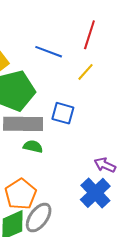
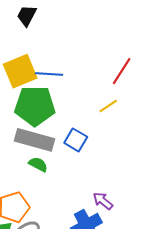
blue line: (49, 52) -> (49, 74), moved, turned -32

